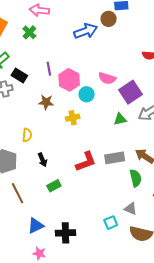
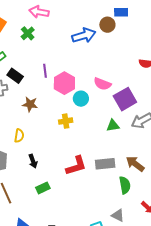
brown star: (46, 102) -> (30, 104), moved

